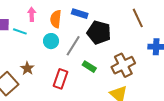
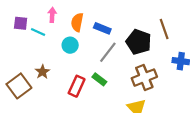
blue rectangle: (80, 14) -> (102, 28), moved
black pentagon: (99, 32) -> (139, 42), moved
gray line: (73, 46) -> (108, 52), moved
green rectangle: (89, 67) -> (99, 79), moved

